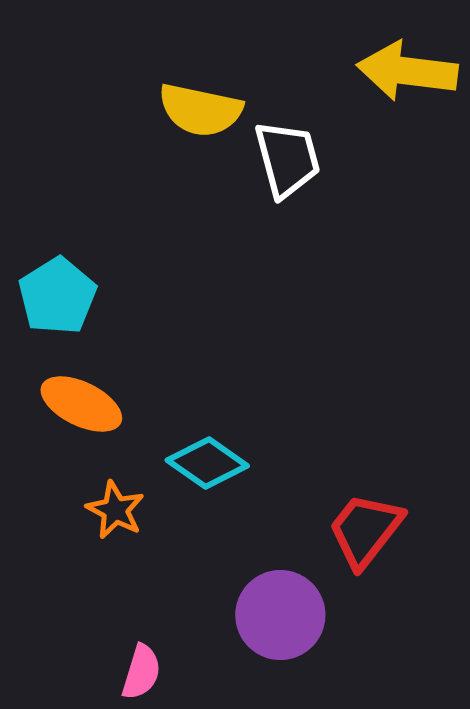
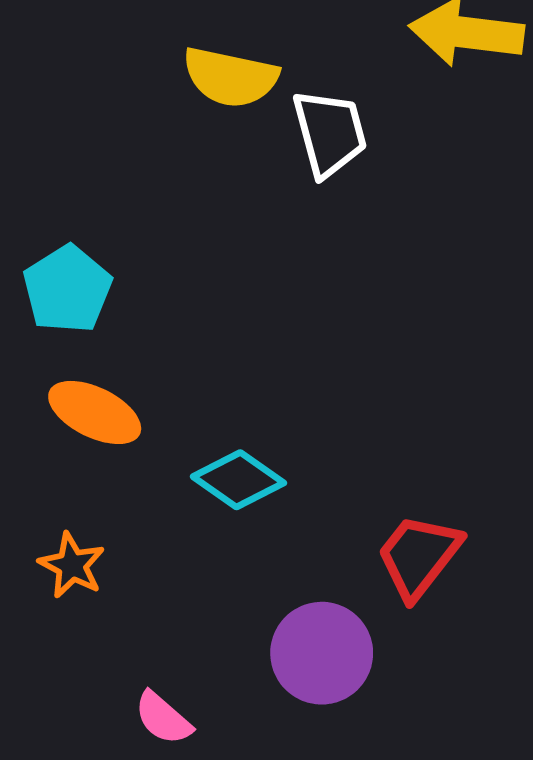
orange star: (115, 510) -> (72, 565), moved
pink semicircle: (141, 672) -> (163, 718), turned 114

